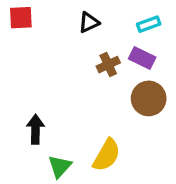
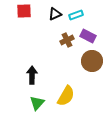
red square: (21, 18) -> (24, 11), moved
cyan rectangle: (149, 24) -> (76, 15), moved
black arrow: (35, 129) -> (32, 75), moved

